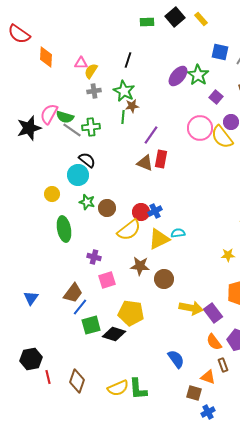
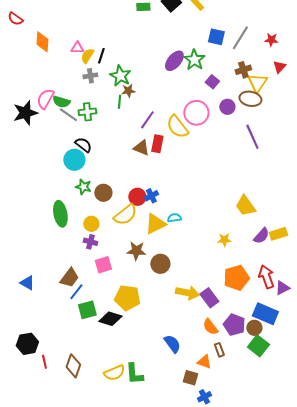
red semicircle: (19, 34) -> (15, 19), size x0.7
black line: (128, 60) -> (101, 56), moved
yellow semicircle: (222, 137) -> (177, 127), moved
yellow circle: (52, 194) -> (91, 224), moved
blue triangle: (31, 298) -> (27, 283), turned -35

